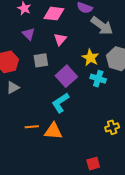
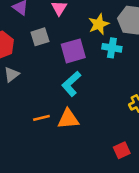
yellow star: (90, 58) -> (99, 24), turned 30
purple square: (66, 76) -> (73, 51), turned 35

